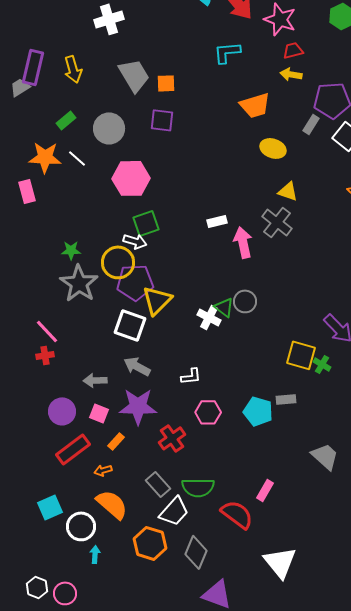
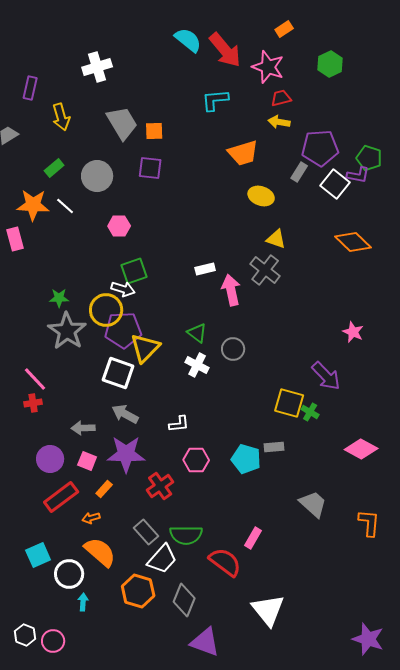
purple rectangle: (33, 67) -> (30, 88), moved, size x0.7
pink hexagon: (131, 178) -> (119, 226), size x0.6
green triangle: (224, 307) -> (197, 333), moved

